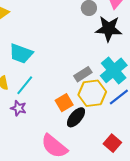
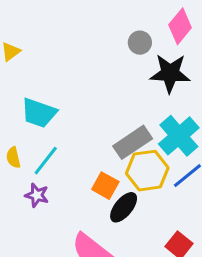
gray rectangle: (83, 74) -> (133, 142), size x1.4
orange square: (64, 103) -> (105, 186), turned -30

